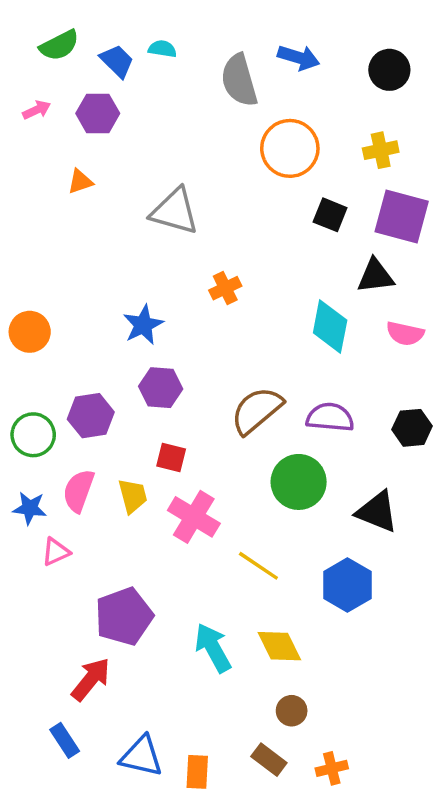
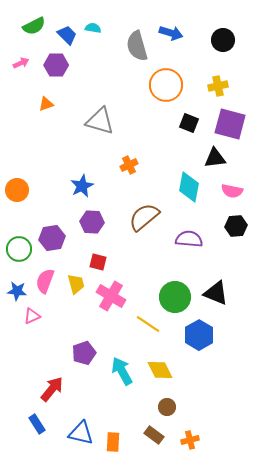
brown semicircle: (257, 410) -> (144, 217), moved
black hexagon: (412, 428) -> (236, 226), moved
green circle: (299, 482) -> (175, 297), moved
purple pentagon: (124, 616) -> (84, 353), moved, size x0.7

